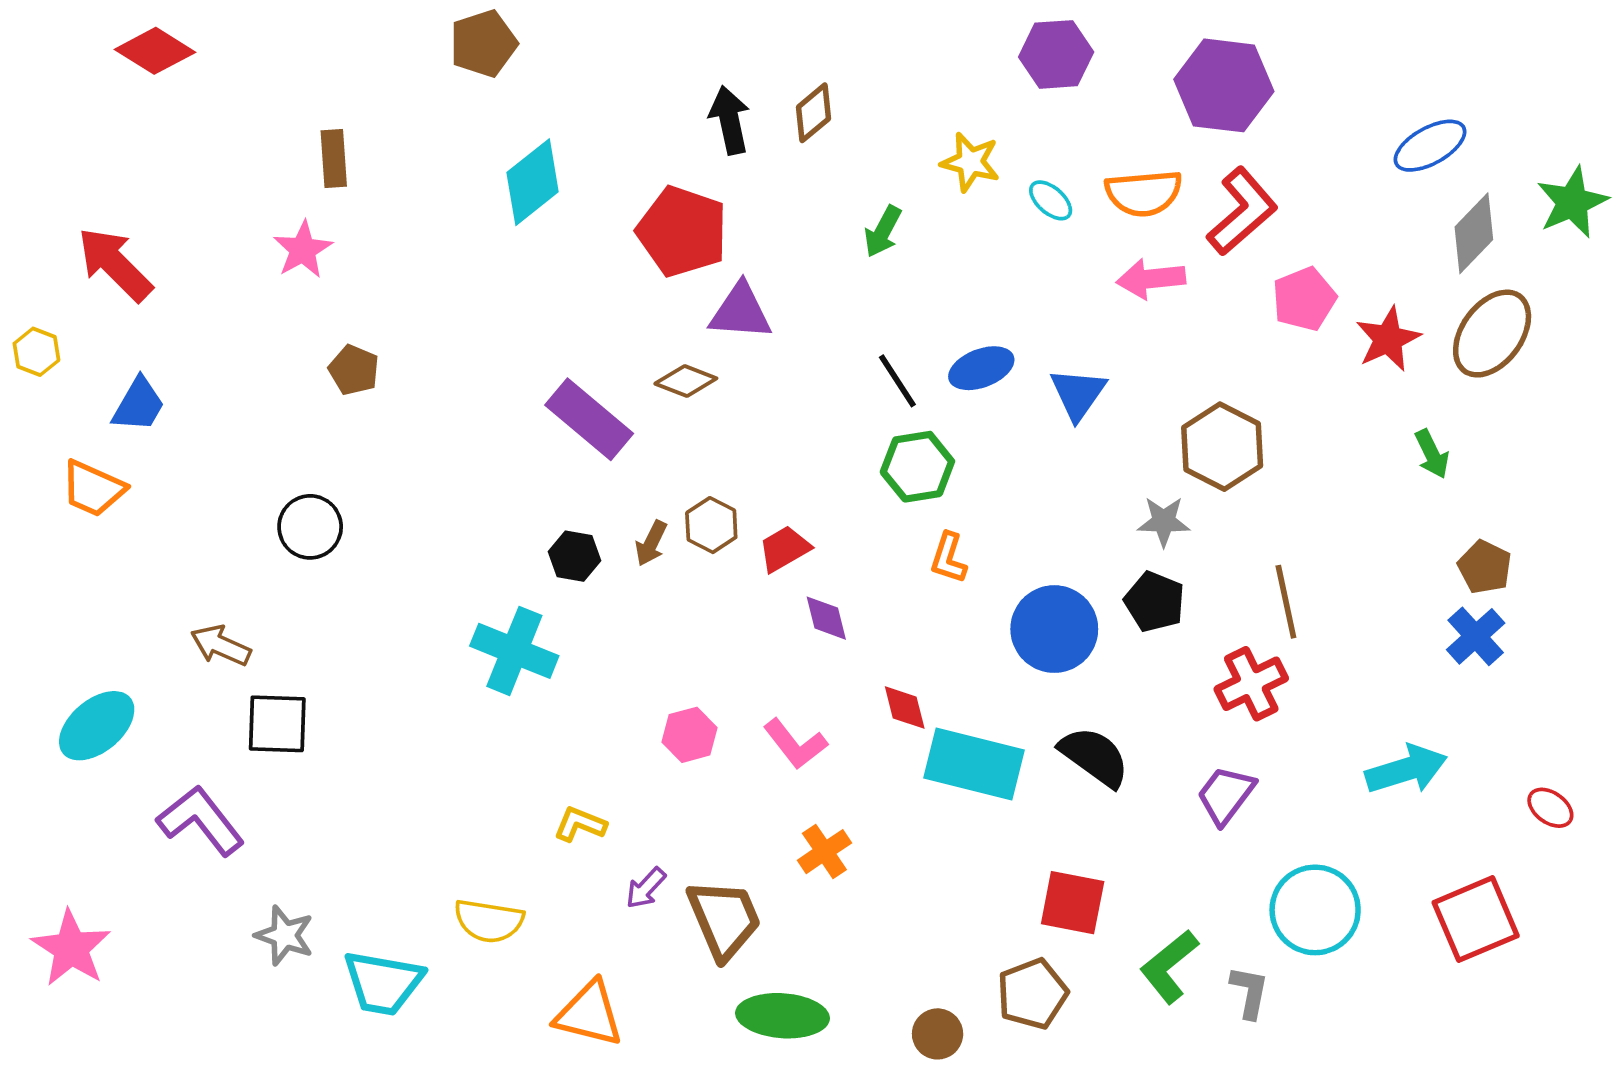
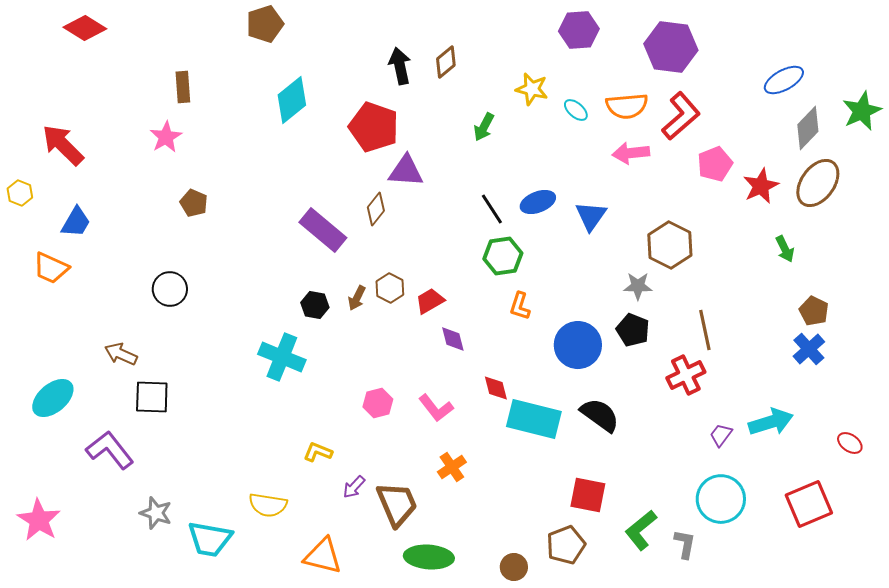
brown diamond: (686, 381) -> (376, 209), turned -72
purple trapezoid: (1226, 795) -> (721, 435), moved, size x0.7

